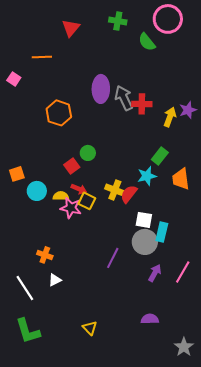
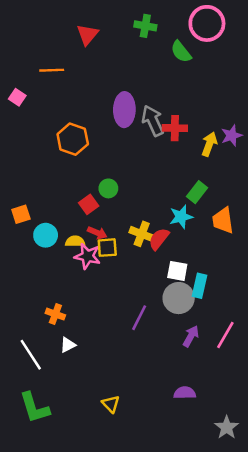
yellow square: (87, 201) -> (107, 248), turned -30

